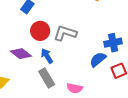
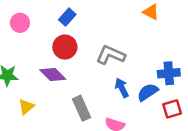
red circle: (40, 31) -> (65, 47), moved
blue arrow: (47, 56) -> (122, 88), moved

